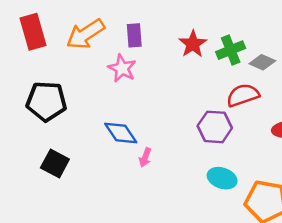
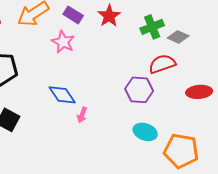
purple rectangle: (134, 35) -> (73, 15), turned -54
red star: (193, 44) -> (109, 16), moved

